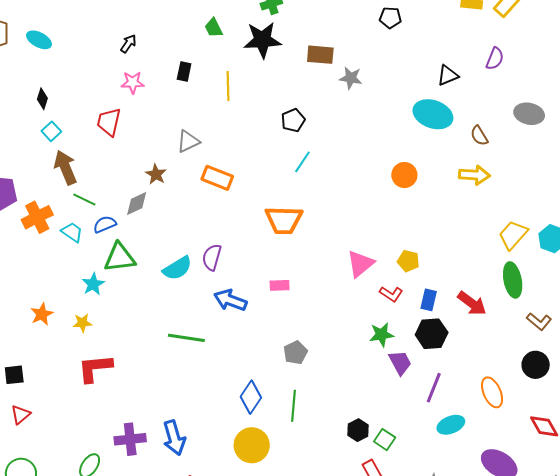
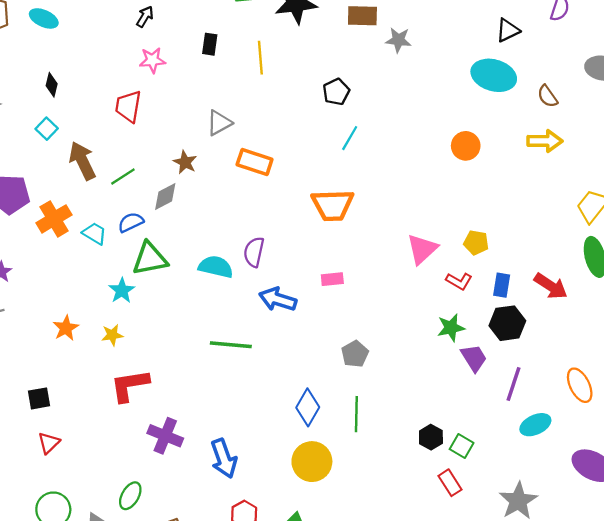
cyan square: (51, 131) -> (47, 129), moved
green line: (84, 199) -> (123, 176), moved, turned -55
cyan semicircle: (177, 268) -> (216, 267), turned -132
purple cross: (130, 439) -> (165, 436), moved, turned 32

